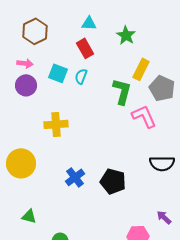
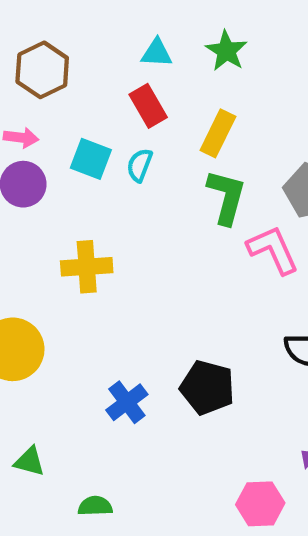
green star: (126, 35) -> (226, 51), moved
yellow rectangle: (141, 69) -> (218, 133), moved
blue cross: (75, 177) -> (127, 402), moved

